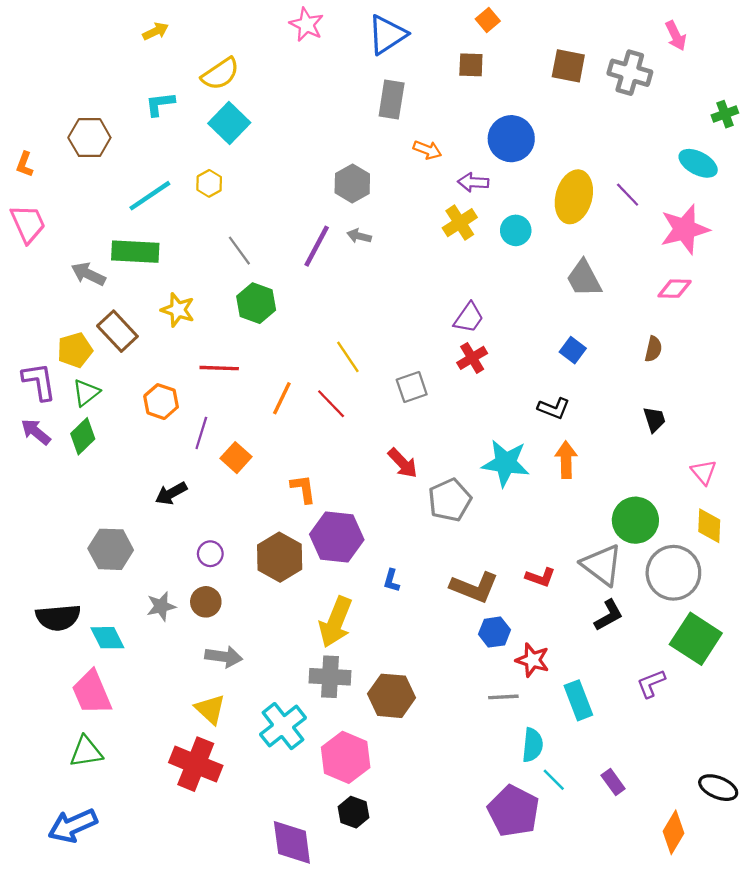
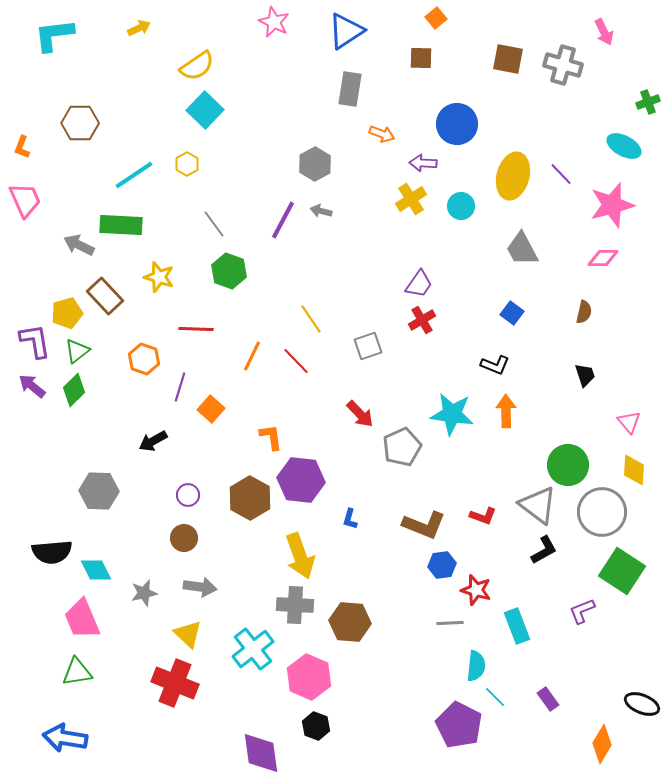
cyan L-shape: (160, 104) -> (54, 35), moved, size x1.5
gray star: (161, 606) -> (144, 593), moved
yellow arrow: (336, 622) -> (300, 556), turned -42
blue arrow: (73, 826) -> (65, 738), turned 33

